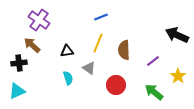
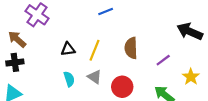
yellow line: (98, 43) -> (95, 50), moved
brown arrow: (32, 45) -> (17, 39), moved
gray triangle: (89, 68) -> (95, 77), moved

